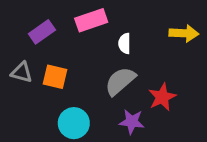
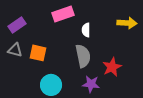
purple rectangle: (42, 32) -> (17, 25), moved
gray semicircle: (120, 81) -> (83, 56), turned 120

